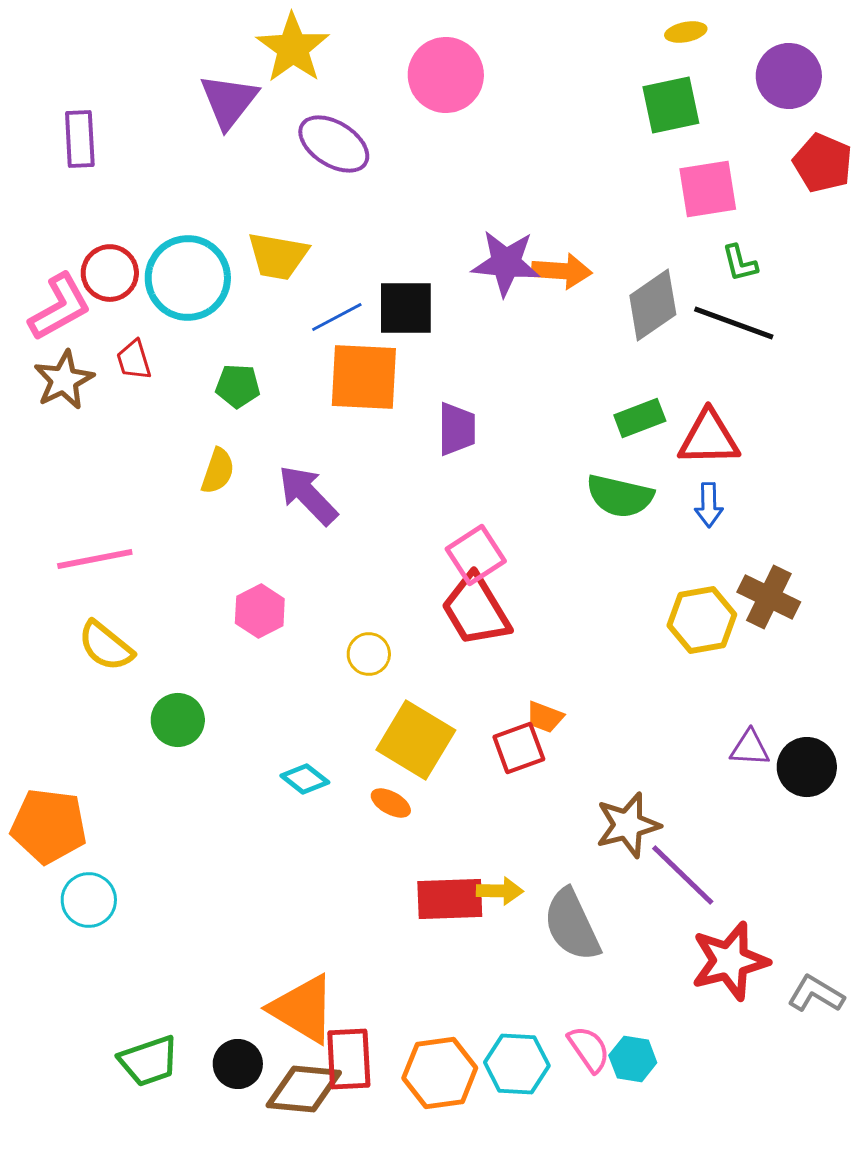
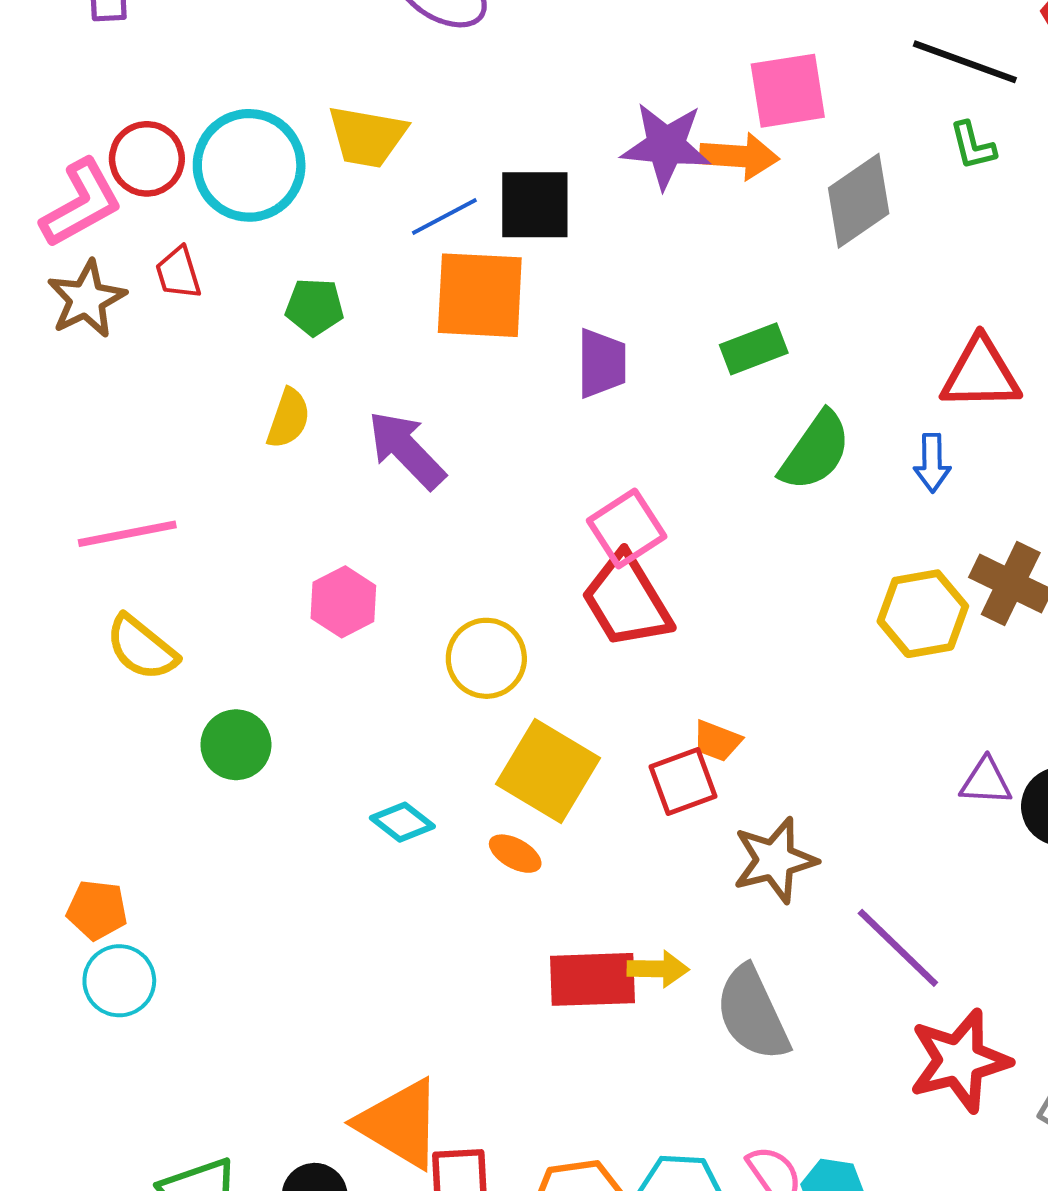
pink square: (708, 189) -> (788, 91), moved
black line: (734, 323) -> (965, 62), moved
green rectangle: (640, 418) -> (754, 349), moved
red triangle: (709, 438) -> (981, 374), moved
green semicircle: (620, 496) -> (815, 451), turned -68
yellow circle: (369, 654) -> (486, 658), size x1.4
brown star: (628, 825) -> (775, 860), moved
orange pentagon: (49, 826) -> (97, 910), moved, size x0.6

